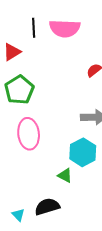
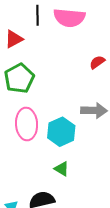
cyan hexagon: (83, 152) -> (61, 132), moved

